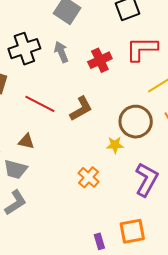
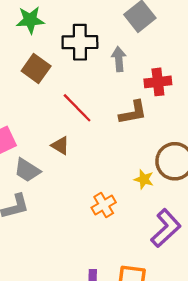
brown L-shape: (81, 109) -> (133, 113), moved
brown triangle: (26, 141) -> (60, 146), moved

